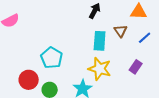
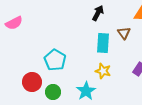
yellow star: (100, 69) -> (103, 71), size x0.7

